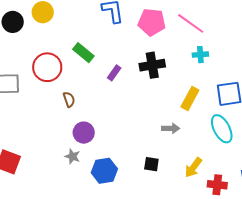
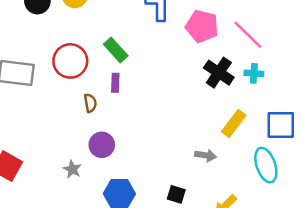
black cross: (152, 65) -> (219, 73), moved, turned 35
purple rectangle: (114, 73) -> (115, 83), moved, turned -42
gray star: (72, 156) -> (72, 169), moved

